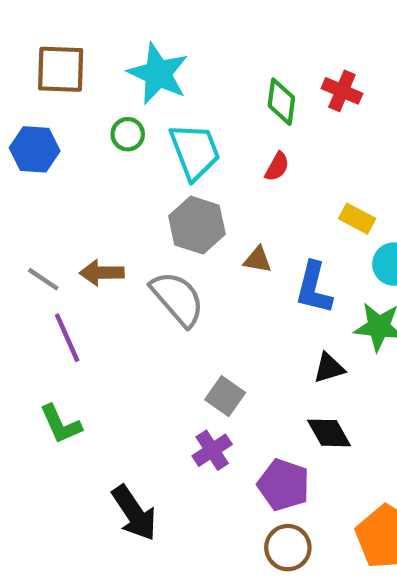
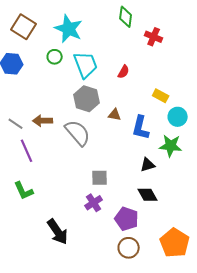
brown square: (61, 69) -> (24, 27), turned 30
green diamond: (281, 102) -> (126, 17), moved
gray square: (225, 396) -> (100, 178), turned -36

